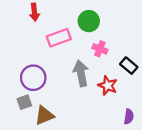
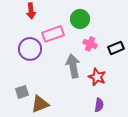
black rectangle: (129, 66) -> (116, 48), moved, turned -63
purple circle: (33, 78) -> (30, 49), moved
purple semicircle: (129, 117) -> (99, 105), moved

